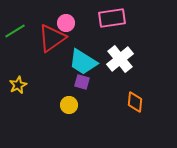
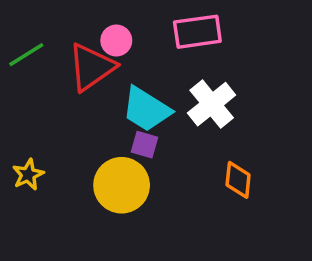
yellow star: (18, 85) -> (28, 175), moved
yellow circle: (69, 105) -> (122, 185), size x1.8

